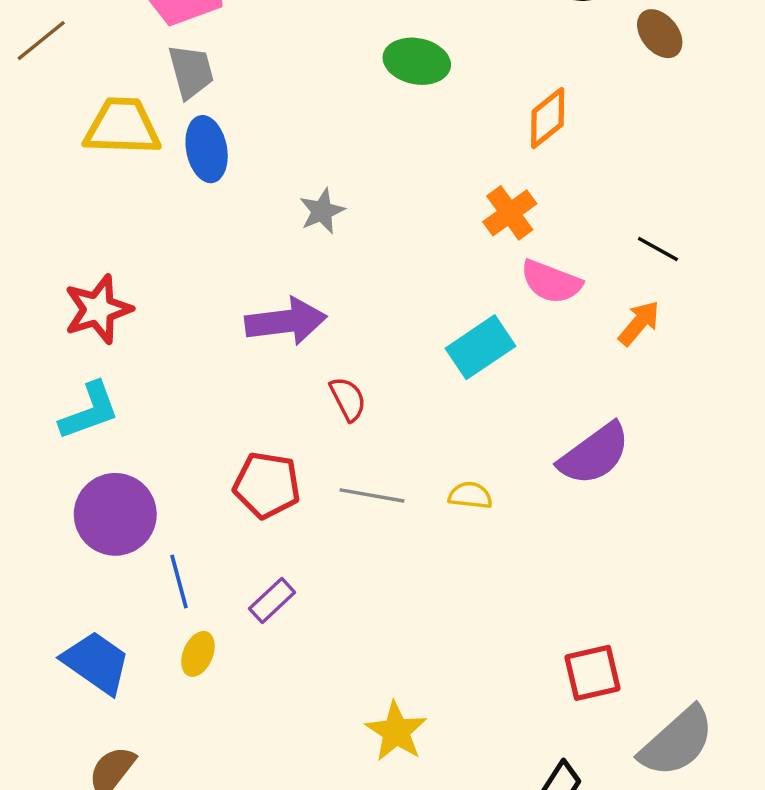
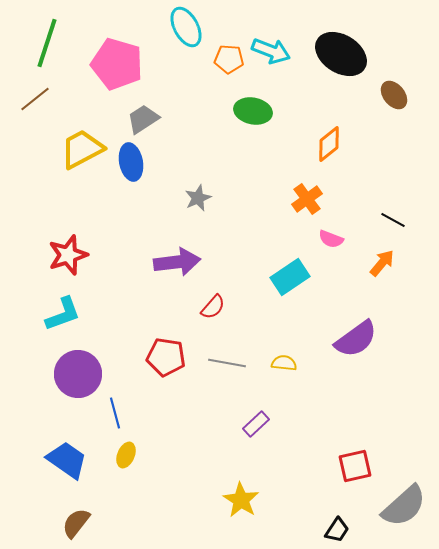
gray trapezoid: (191, 72) -> (143, 119), moved, turned -108
yellow trapezoid: (122, 127) -> (82, 149), turned -30
pink semicircle: (551, 282) -> (331, 239), size x0.7
red semicircle: (348, 399) -> (213, 307), turned 68
purple rectangle: (272, 601) -> (256, 424), moved

